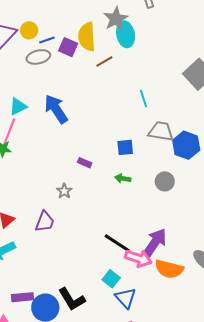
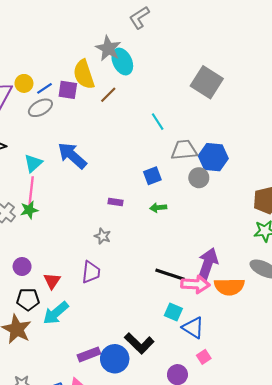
gray circle: (165, 181) -> (199, 178), moved

